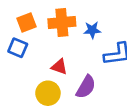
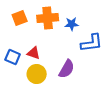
blue square: (18, 48) -> (13, 57), moved
red triangle: (59, 67) -> (34, 53), moved

